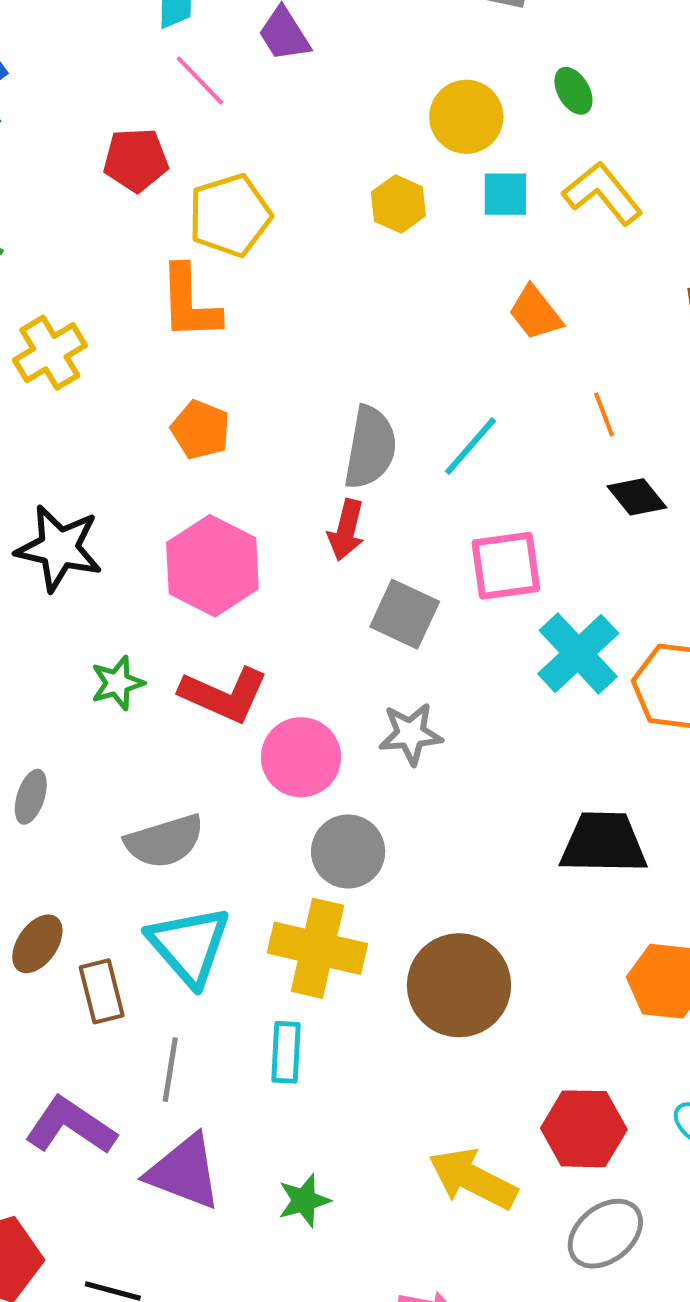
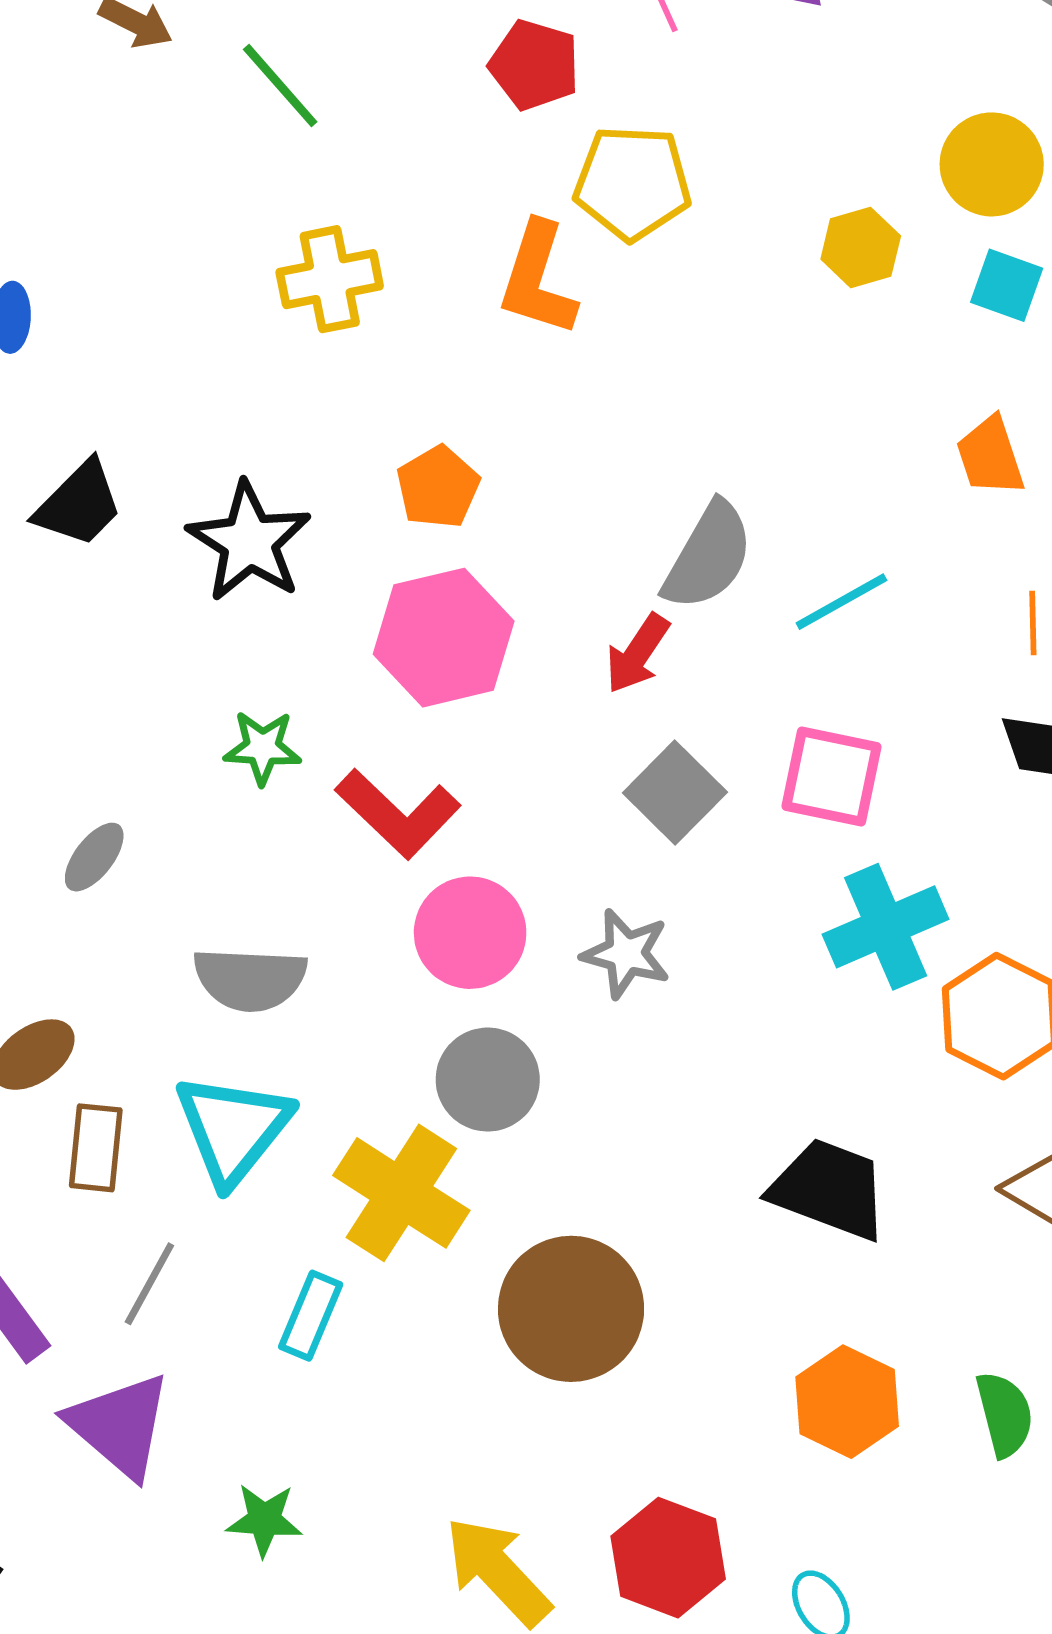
orange pentagon: (201, 430) -> (438, 487), moved

